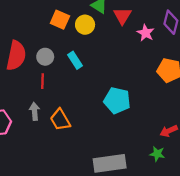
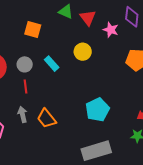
yellow circle: (85, 25) -> (83, 52), moved
cyan pentagon: (117, 100) -> (97, 110), moved, turned -30

